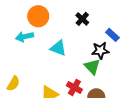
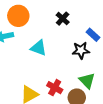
green triangle: (92, 67) -> (87, 81), moved

